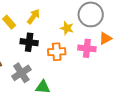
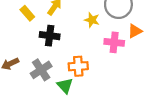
orange cross: (57, 52) -> (78, 66), moved
green triangle: (43, 87) -> (65, 86), turned 42

